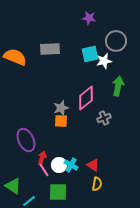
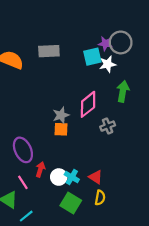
purple star: (89, 18) -> (105, 44), moved
pink line: (44, 170) -> (23, 182), moved
green square: (58, 192) -> (71, 203), moved, turned 30

